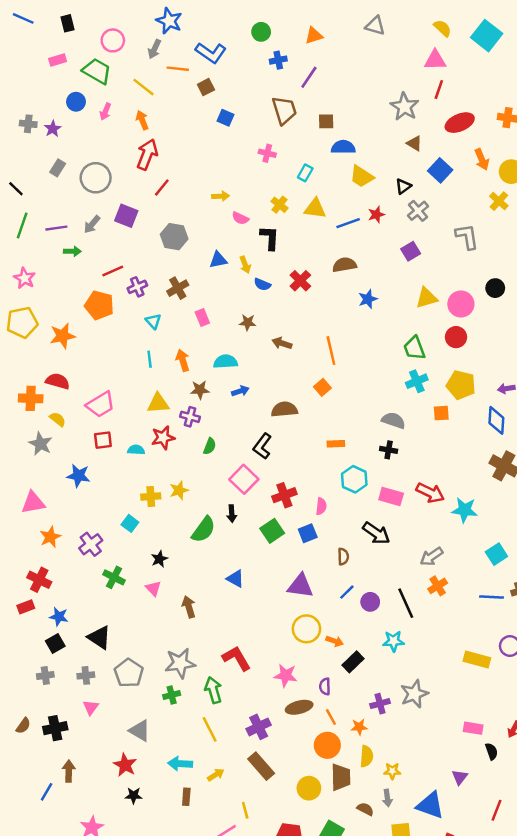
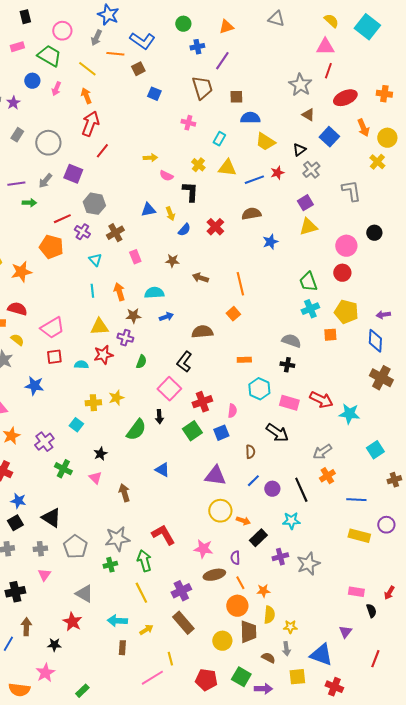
gray hexagon: (174, 237) -> (94, 204), moved
blue semicircle: (262, 284) -> (184, 230), turned -72
purple cross: (137, 287) -> (82, 232), turned -35
yellow triangle: (427, 298) -> (308, 227), moved
blue line: (492, 597) -> (356, 500), moved
purple cross: (380, 704) -> (280, 557), moved
black star: (134, 796) -> (54, 645), moved

